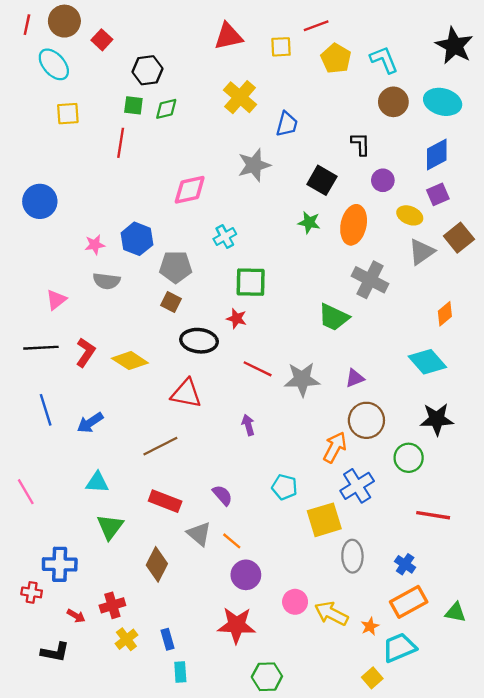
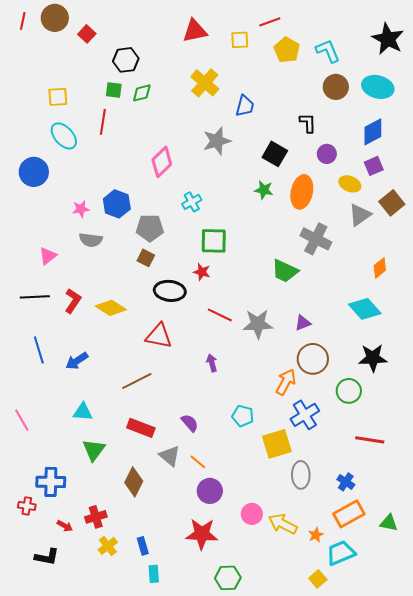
cyan ellipse: (54, 64) -> (64, 136), moved
pink diamond: (190, 190) -> (162, 162), turned -32

